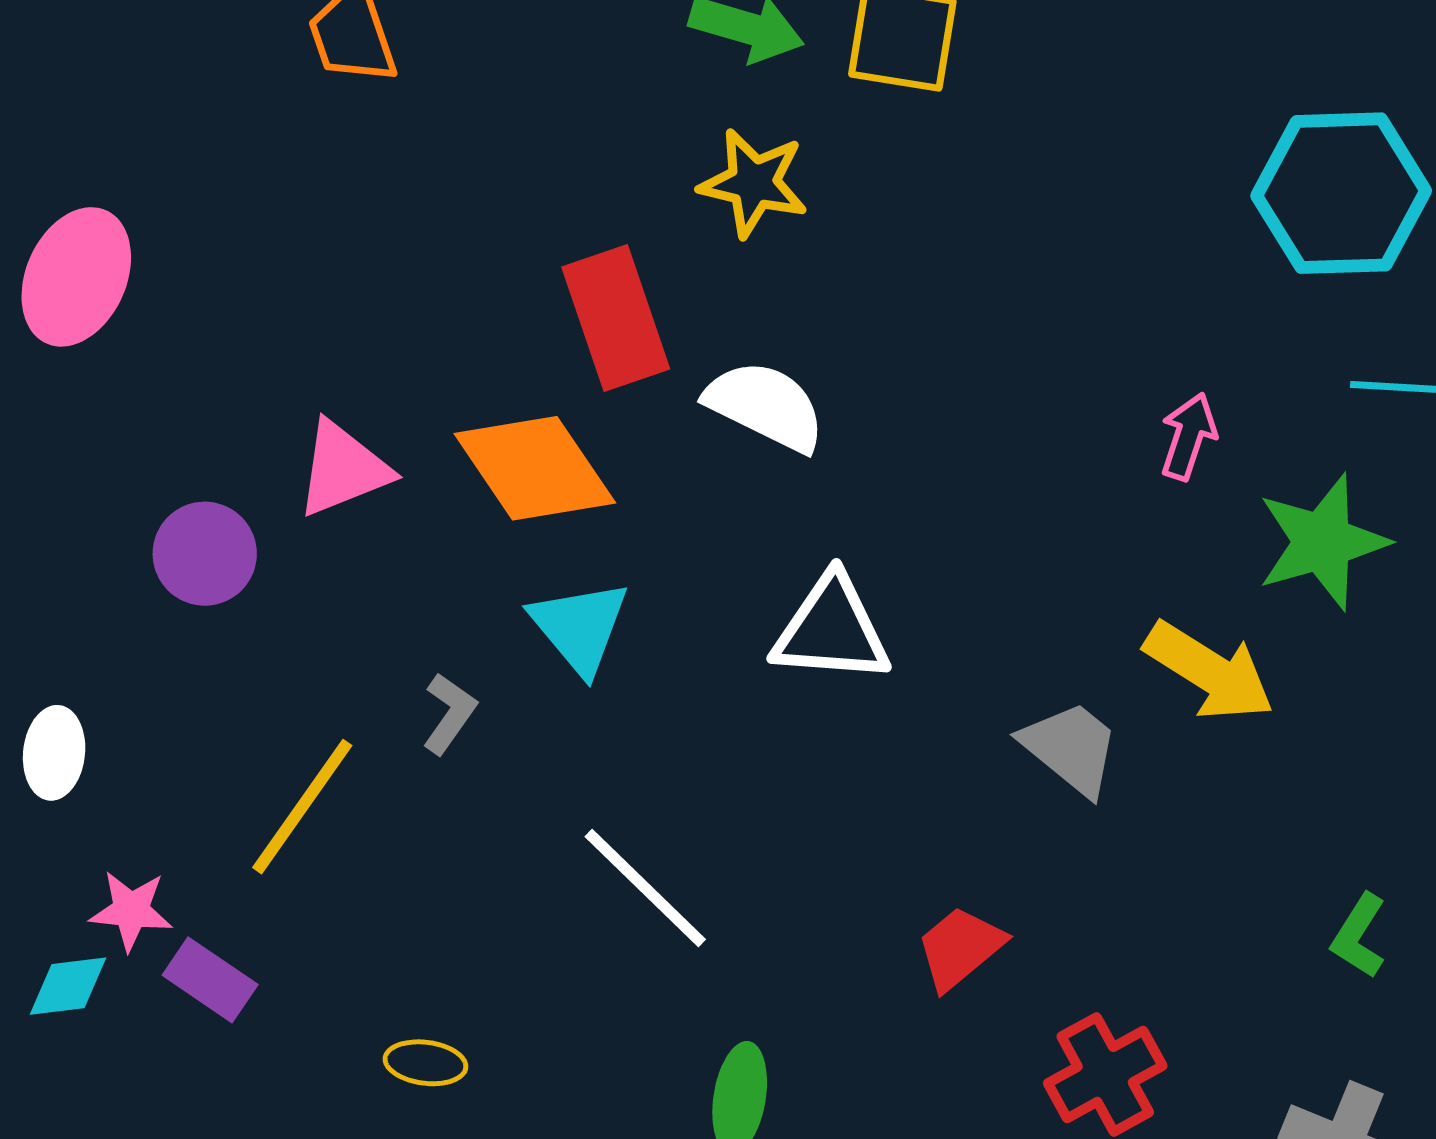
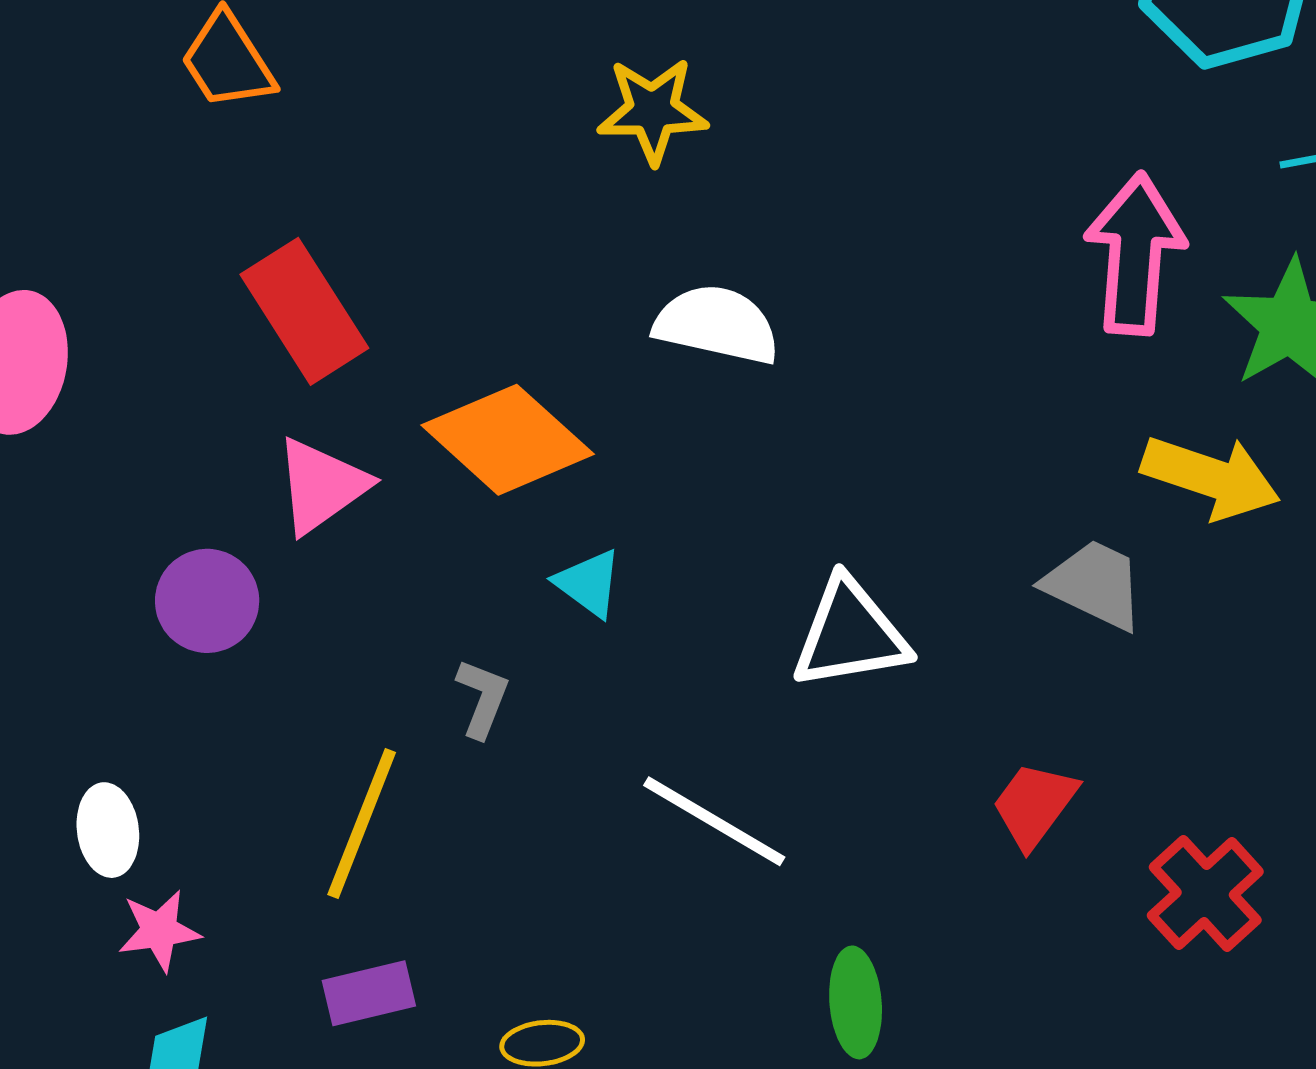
red rectangle: (616, 318) -> (304, 311), moved
pink arrow: (1188, 436) -> (1135, 254), size x1.8
cyan triangle: (580, 627) -> (589, 583), size x0.7
white triangle: (831, 630) -> (850, 634), moved
pink star: (131, 910) -> (159, 931), moved
purple rectangle: (210, 980) -> (369, 993), moved, turned -34

